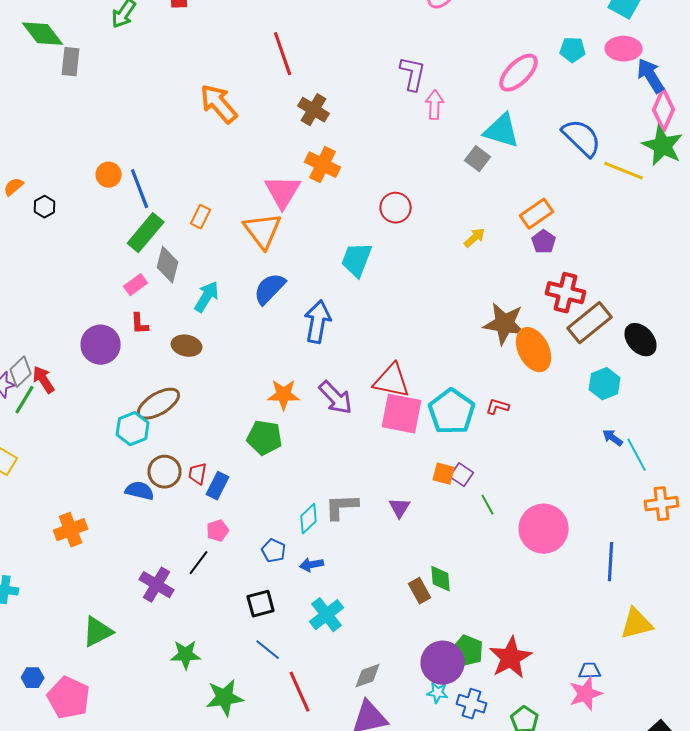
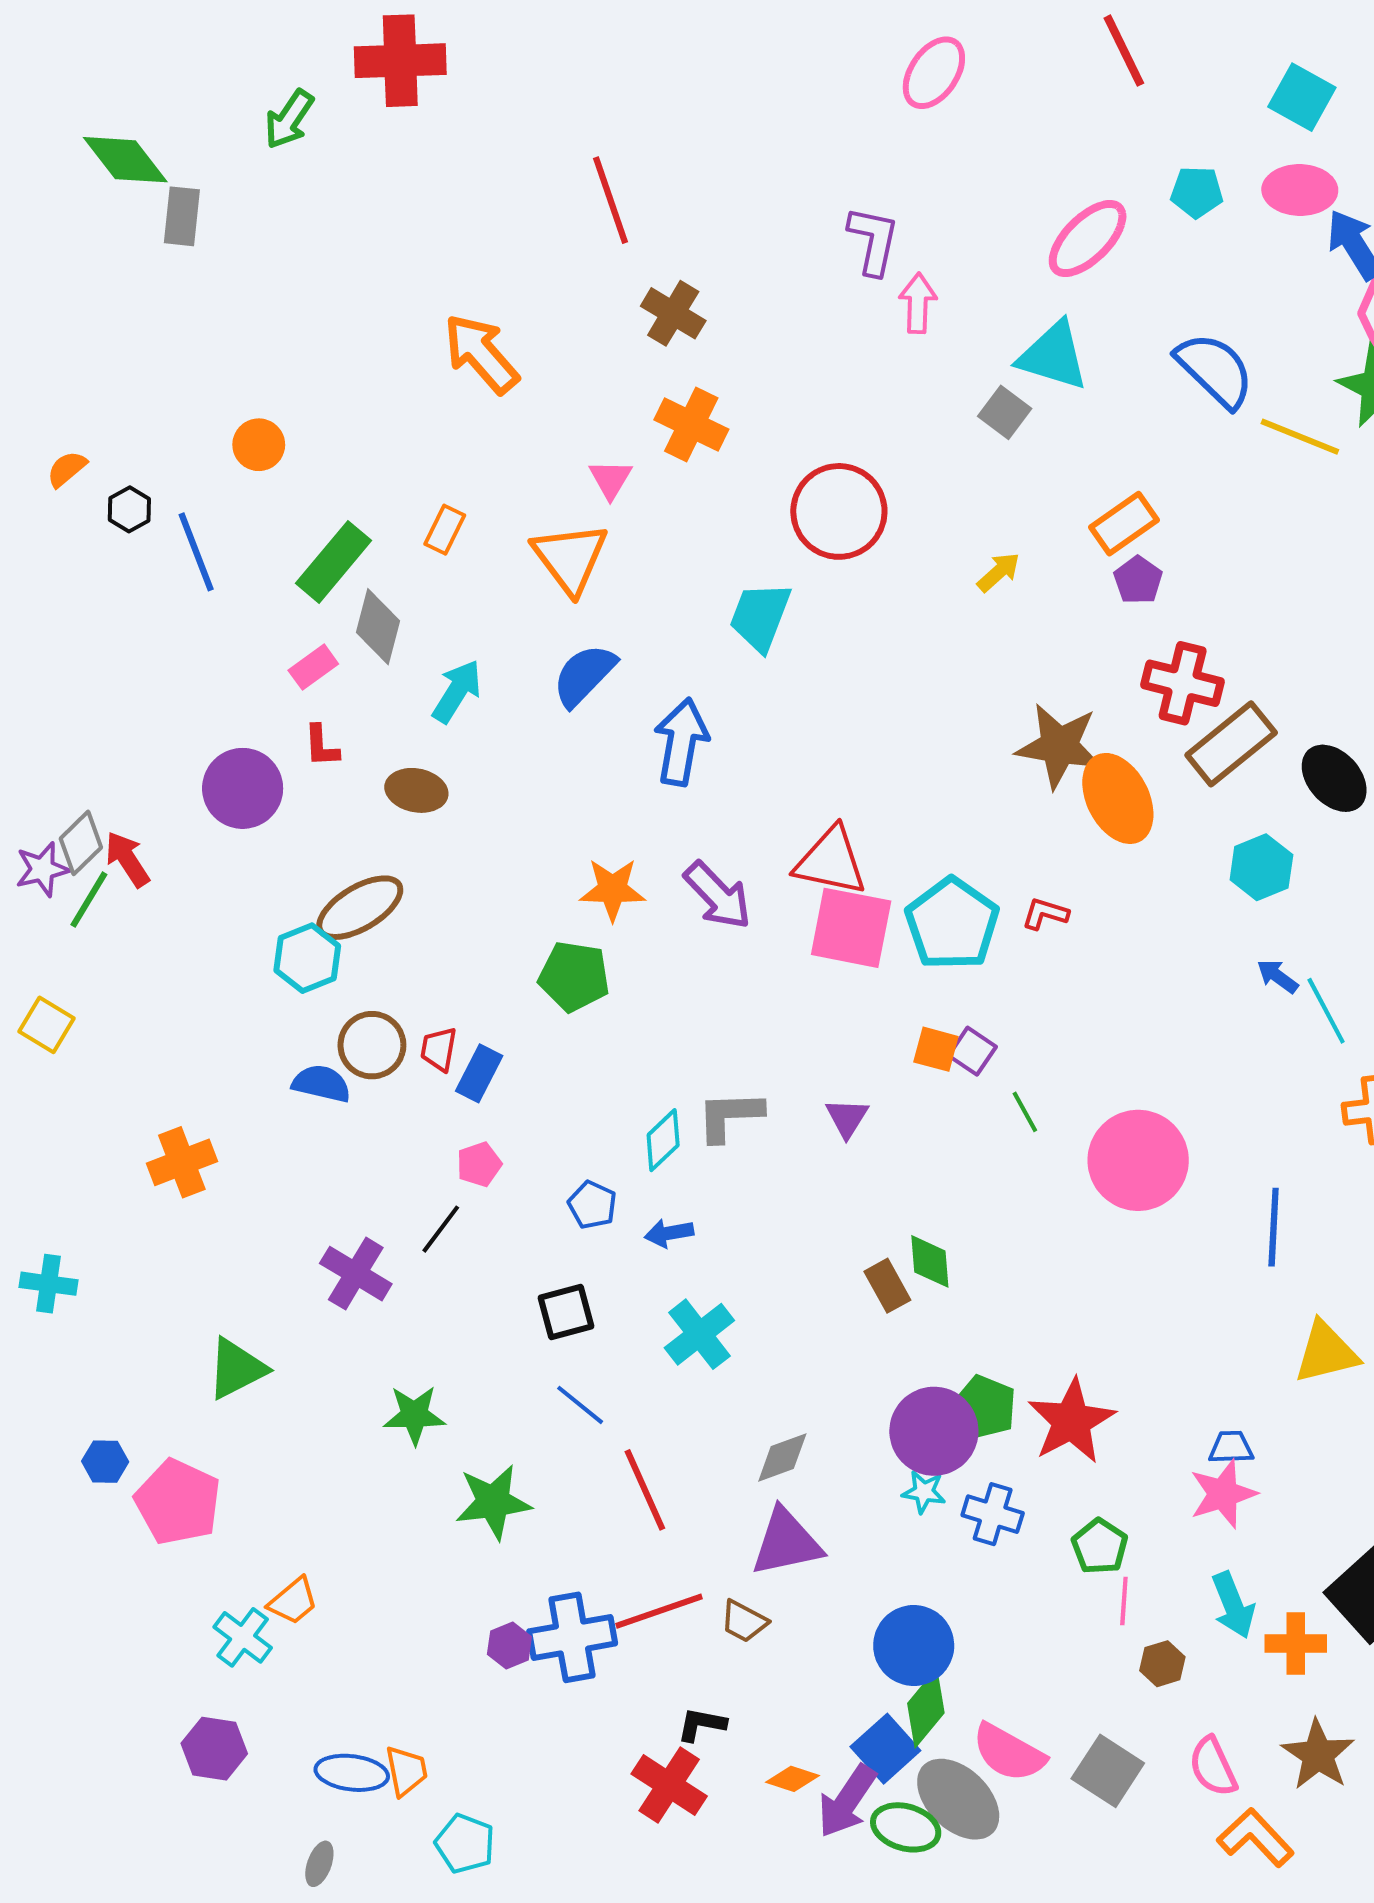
orange arrow: (219, 104) -> (481, 354), moved
blue line: (140, 189) -> (196, 552), moved
pink triangle: (283, 192) -> (610, 479), size x0.6
red circle: (396, 208) -> (839, 511), size x1.5

